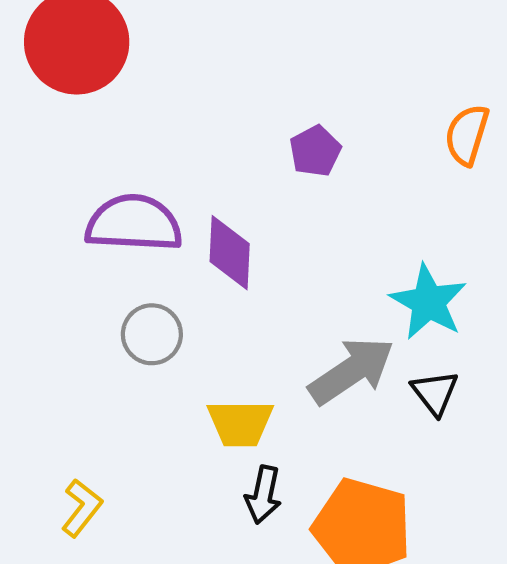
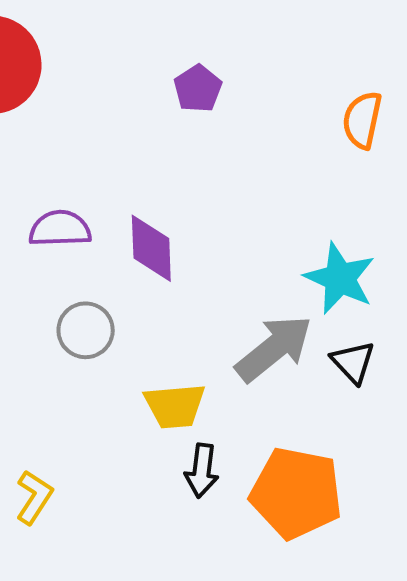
purple pentagon: (315, 151) -> (198, 89), moved
purple semicircle: (134, 223) -> (60, 229), size x0.7

